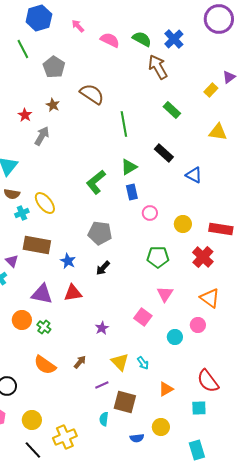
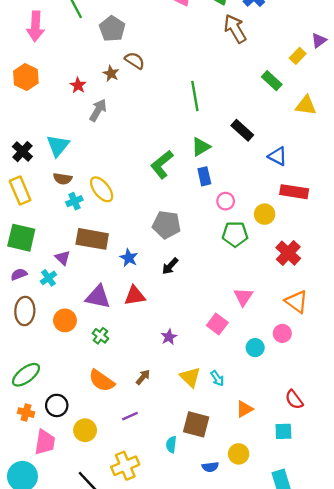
brown semicircle: (92, 94) -> (135, 61), moved, size x0.7
green rectangle: (172, 110) -> (272, 81), moved
red rectangle: (221, 229) -> (294, 192), moved
green pentagon: (158, 257) -> (235, 234), moved
orange circle: (22, 320) -> (65, 320), moved
red semicircle: (208, 381) -> (294, 400), size x0.7
purple line: (102, 385) -> (130, 416), moved
yellow circle: (32, 420) -> (85, 430), moved

